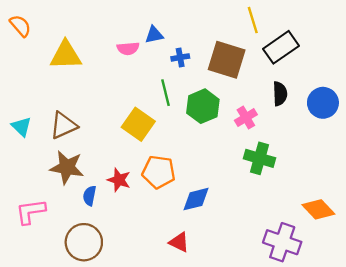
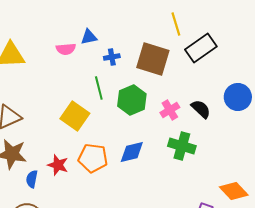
black semicircle: (280, 94) -> (201, 109), moved, turned -45
blue diamond: (196, 199) -> (132, 152), moved

